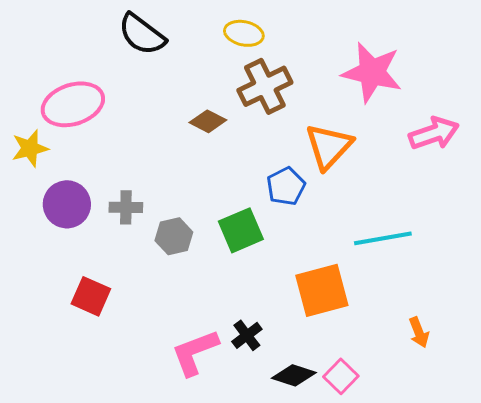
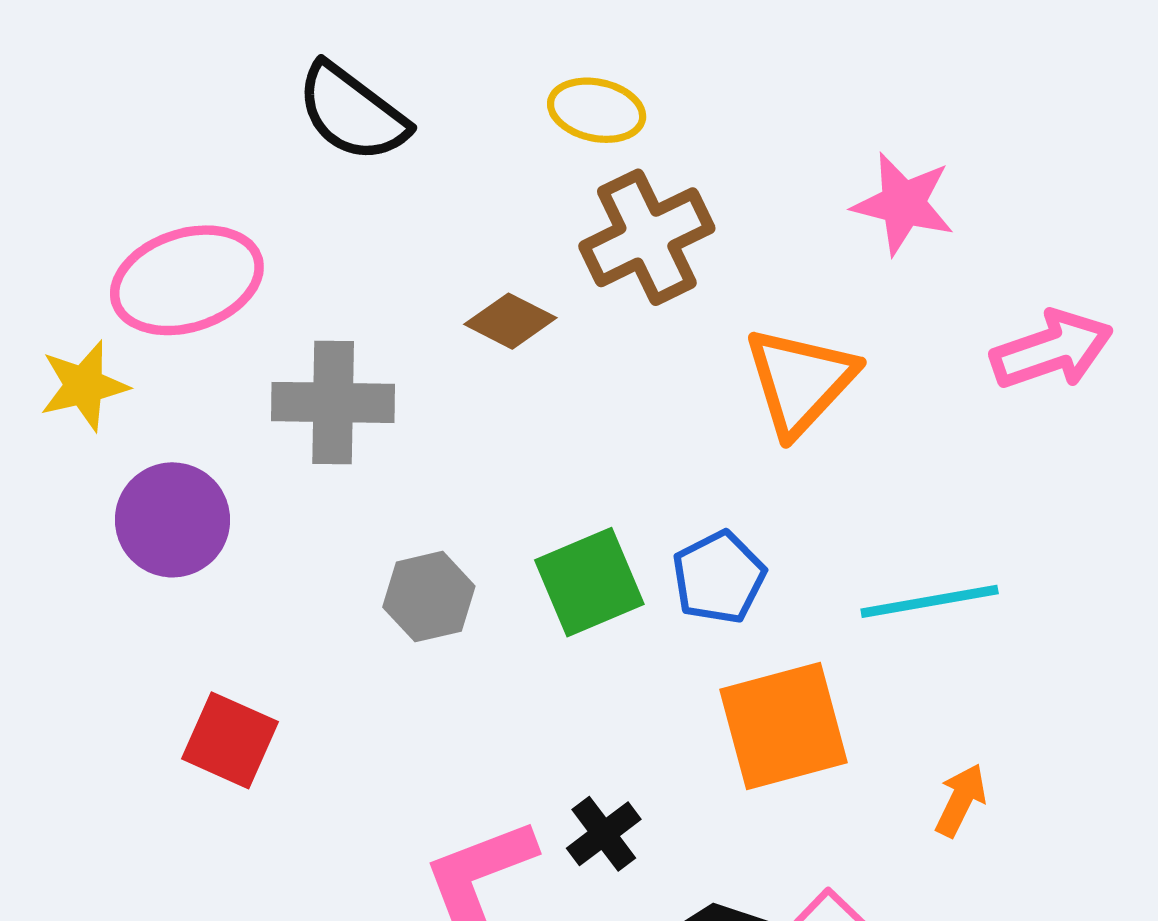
pink star: (372, 72) -> (903, 204), size x0.7
blue pentagon: (286, 186) -> (719, 577), moved
gray cross: (126, 207) -> (333, 402), moved, size x1.5
orange arrow: (419, 332) -> (961, 800), moved, turned -132

